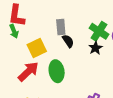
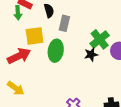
black semicircle: (68, 41) -> (49, 11), moved
green ellipse: (57, 71) -> (56, 51), moved

